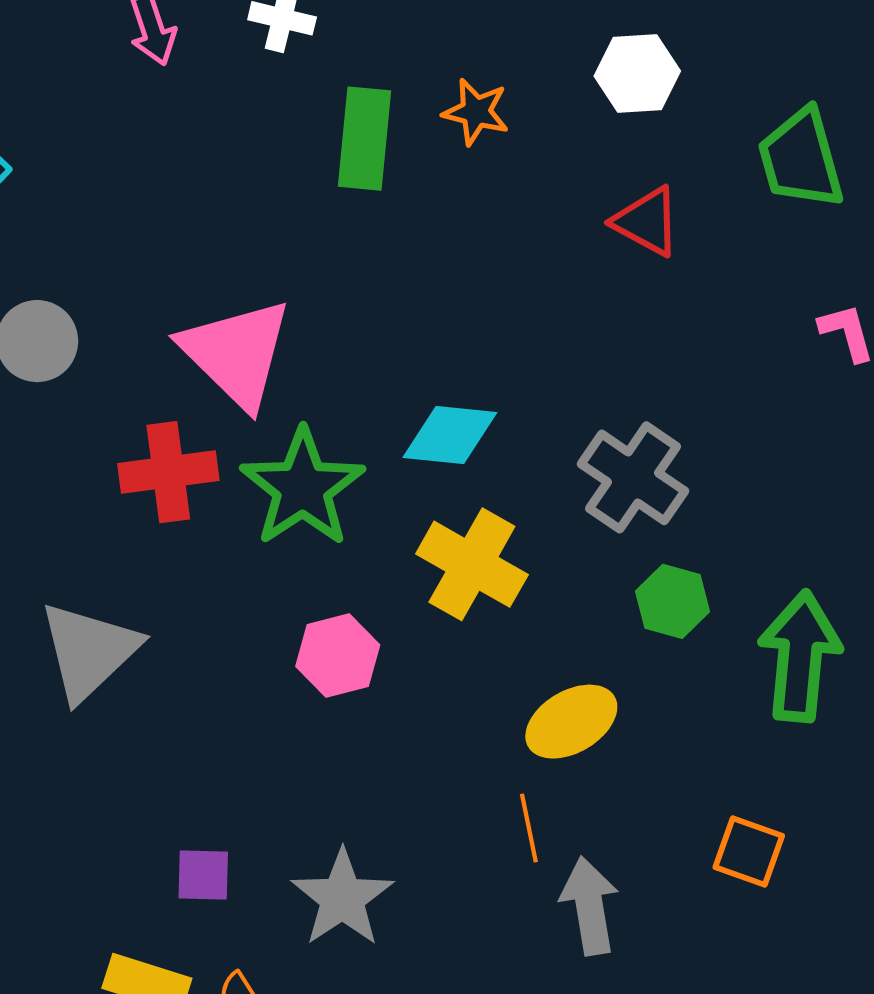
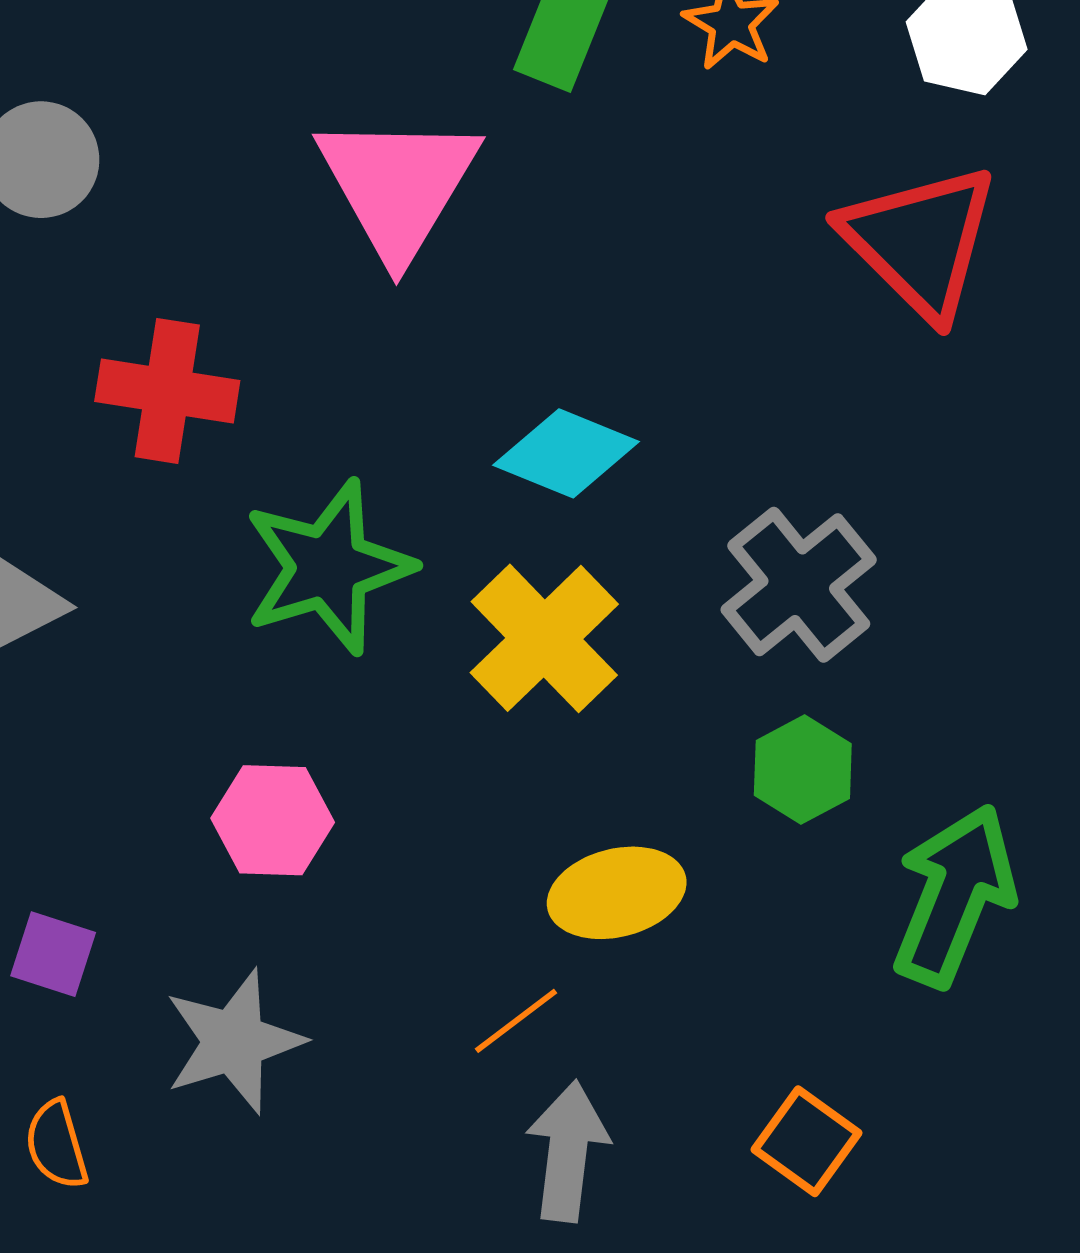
red triangle: (647, 221) -> (920, 241), size x1.6
pink triangle: (236, 353) -> (398, 185), moved
green star: (303, 488) -> (328, 567), moved
pink hexagon: (338, 656) -> (273, 820), moved
orange line: (529, 828) -> (516, 1021), turned 48

